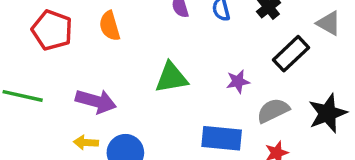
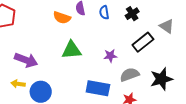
orange semicircle: (110, 26) -> (62, 18), moved, turned -60

